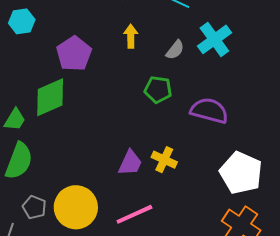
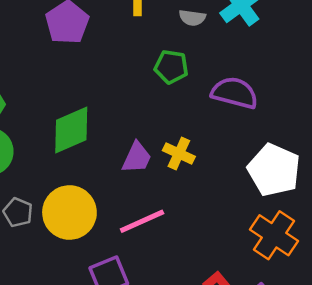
gray semicircle: (175, 50) -> (192, 18), turned 60
green diamond: (50, 97) -> (71, 130), moved

